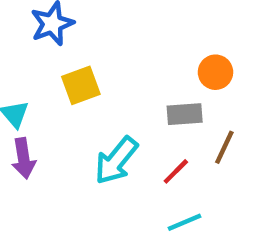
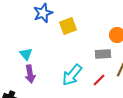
yellow square: (81, 85) -> (68, 26), moved

